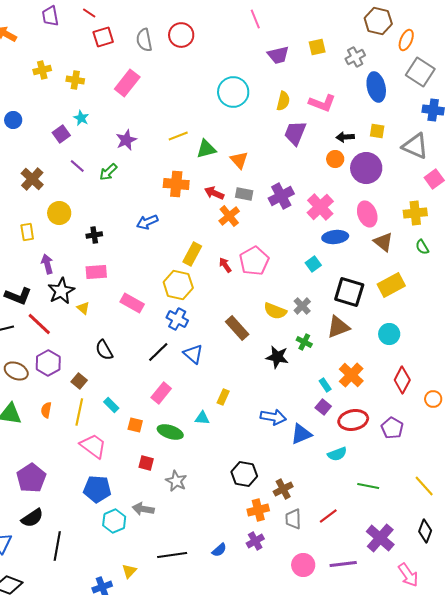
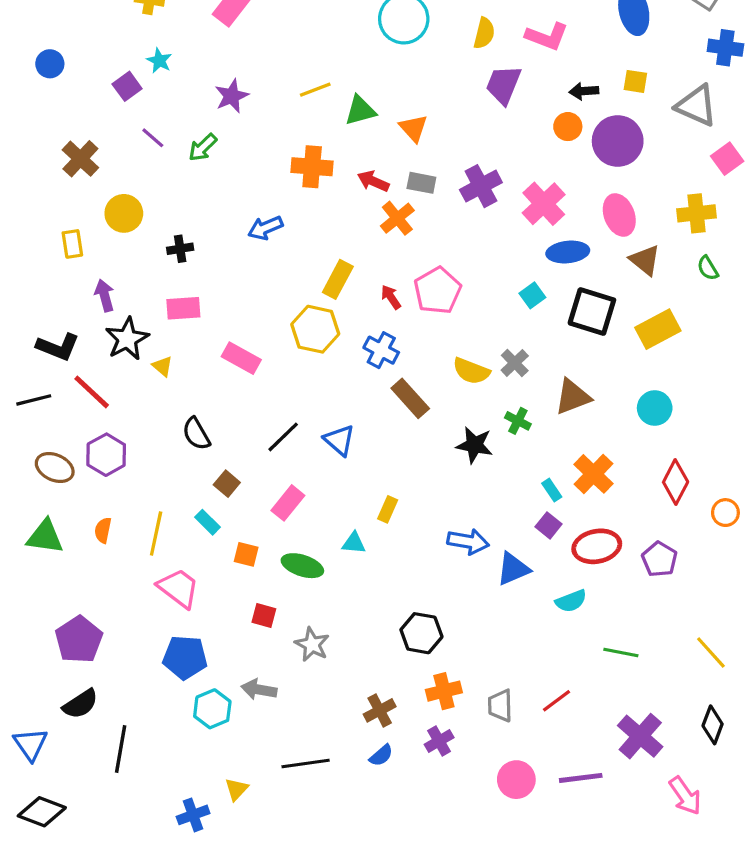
black square: (349, 292) -> (592, 312), moved
blue cross: (177, 319) -> (381, 350), moved
brown square: (79, 381) -> (227, 484), moved
brown cross: (283, 489) -> (380, 710), moved

